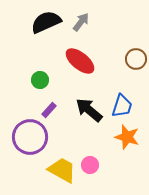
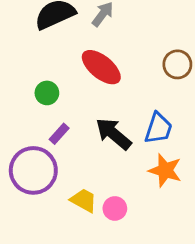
yellow trapezoid: (62, 170) -> (84, 200), moved, size x0.7

